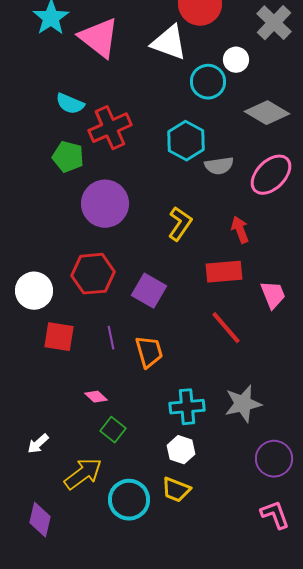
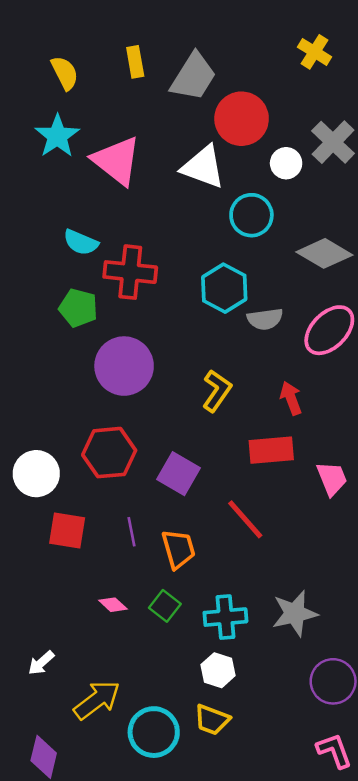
white circle: (236, 60) -> (286, 163), moved
red cross: (110, 128) -> (130, 272), turned 30
red line: (226, 328) -> (245, 519), moved
green square: (113, 430) -> (165, 606), moved

